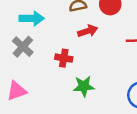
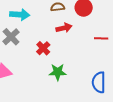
red cross: (64, 58) -> (43, 48), turned 32

